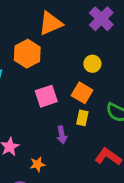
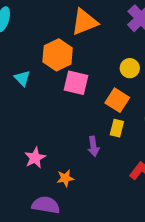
pink square: (46, 96) -> (76, 83), moved, turned 30

